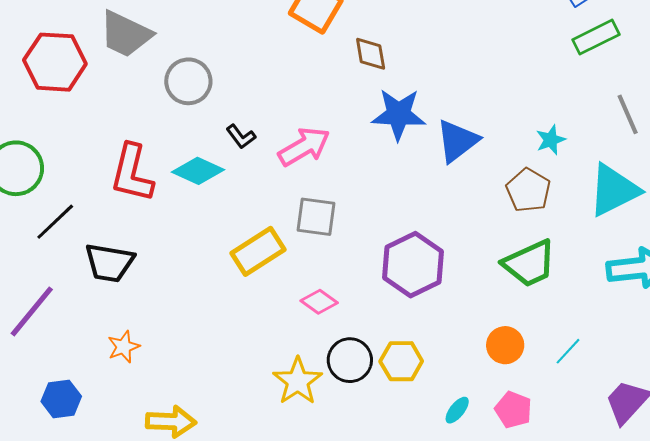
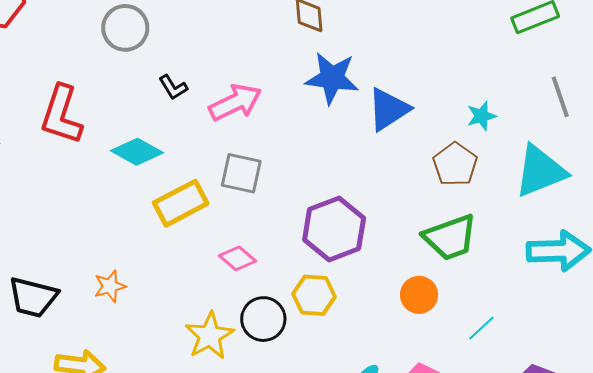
cyan diamond: (198, 171) -> (137, 152), moved
black trapezoid: (109, 263) -> (33, 297), moved
orange circle: (505, 345) -> (419, 295), moved
orange star: (124, 347) -> (110, 286), moved
yellow hexagon: (401, 361) -> (314, 295), moved

